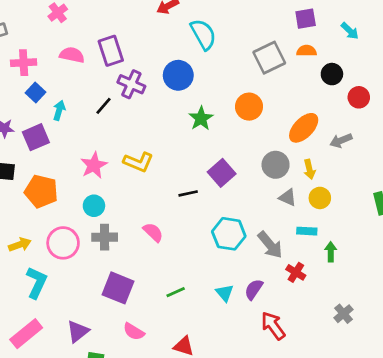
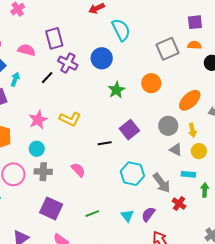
pink semicircle: (72, 55) -> (26, 50), moved

